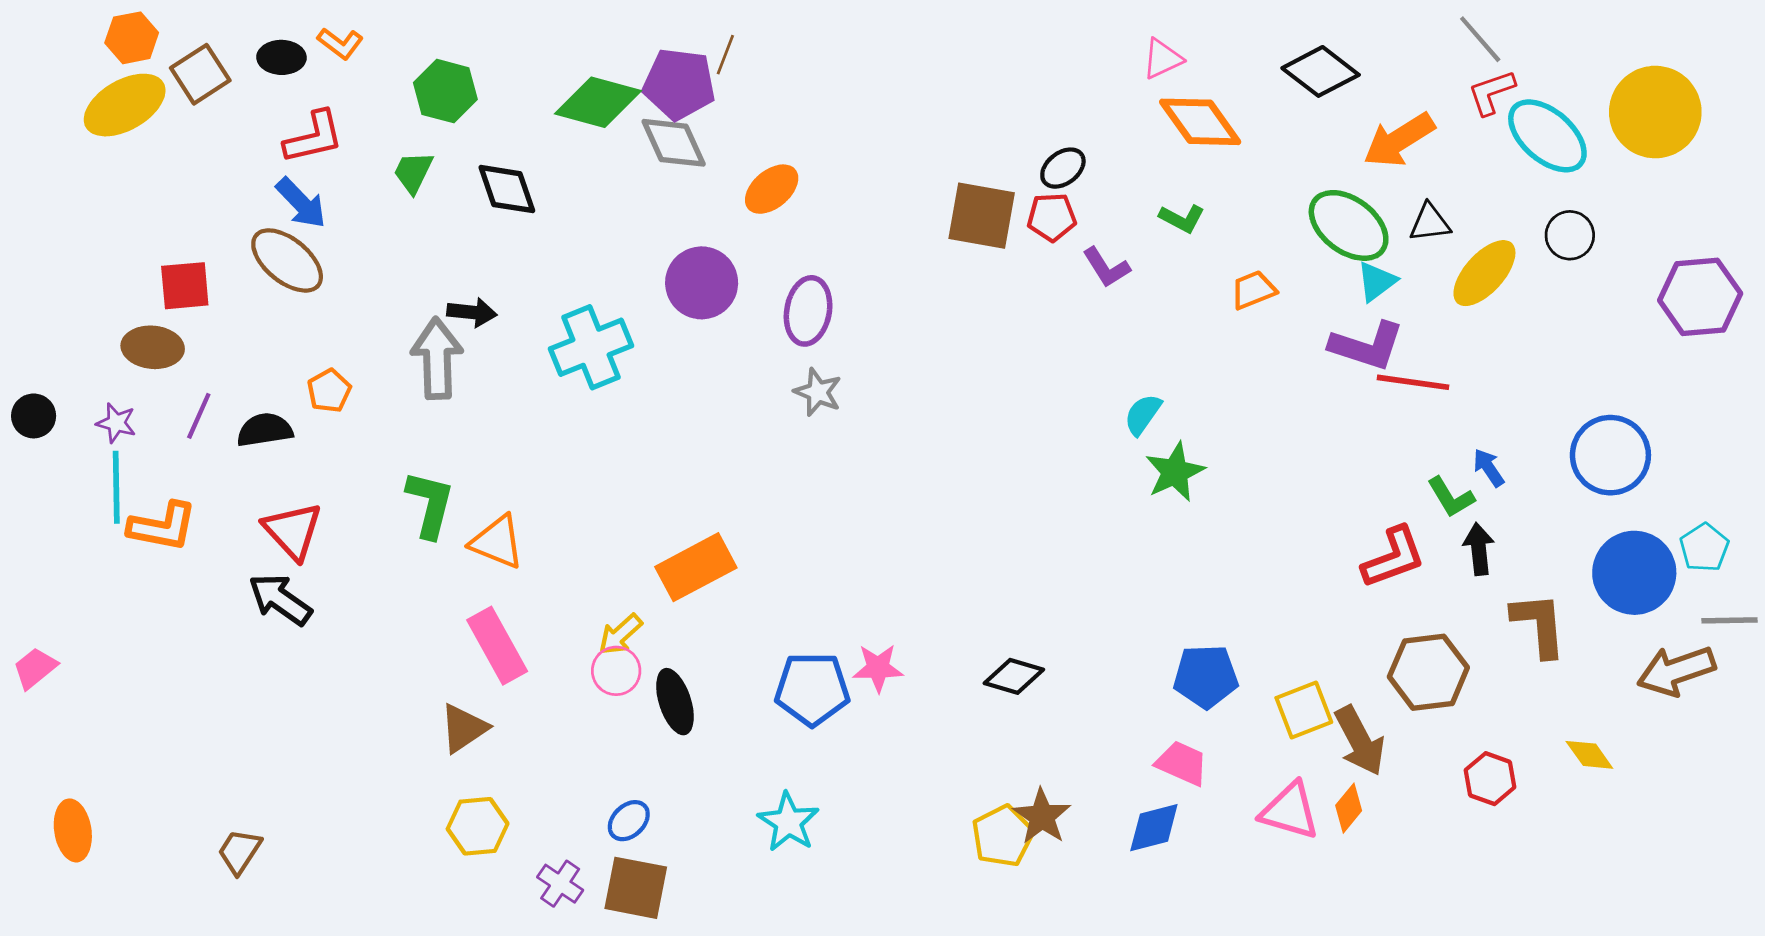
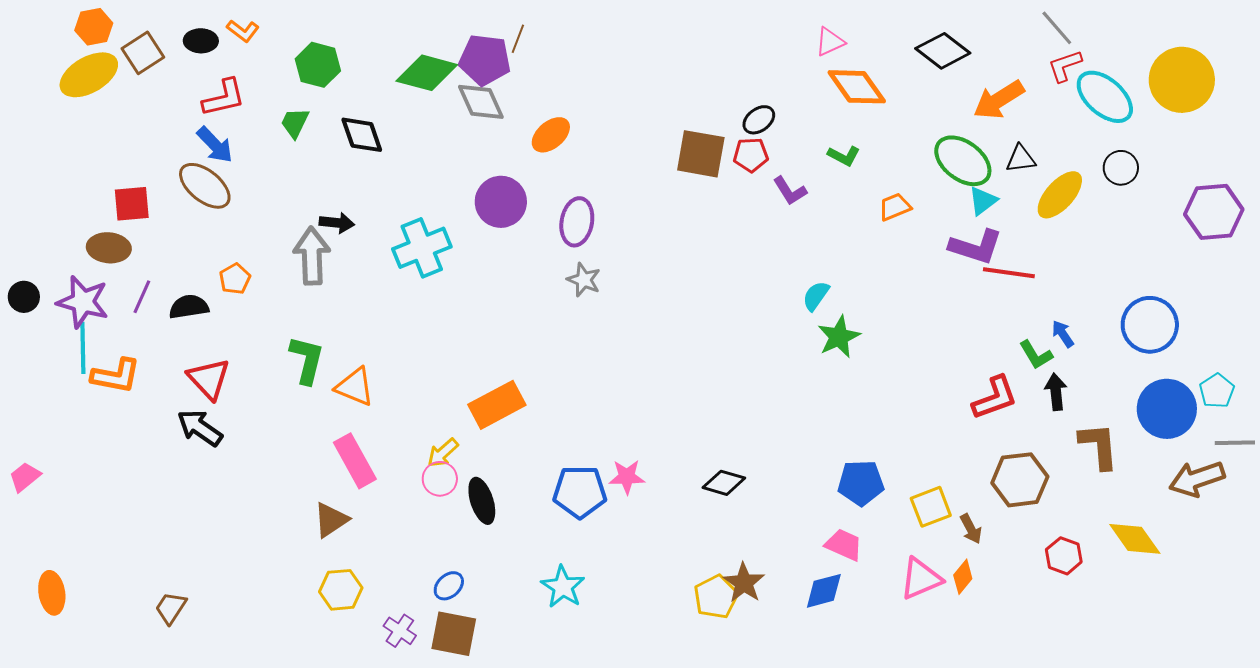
purple star: (116, 423) -> (83, 302), size x1.8
brown arrow: (1360, 741) -> (971, 529), size x0.6
yellow diamond: (1589, 755) -> (1135, 539), size x1.5
pink triangle: (1290, 811) -> (921, 579), turned -39

